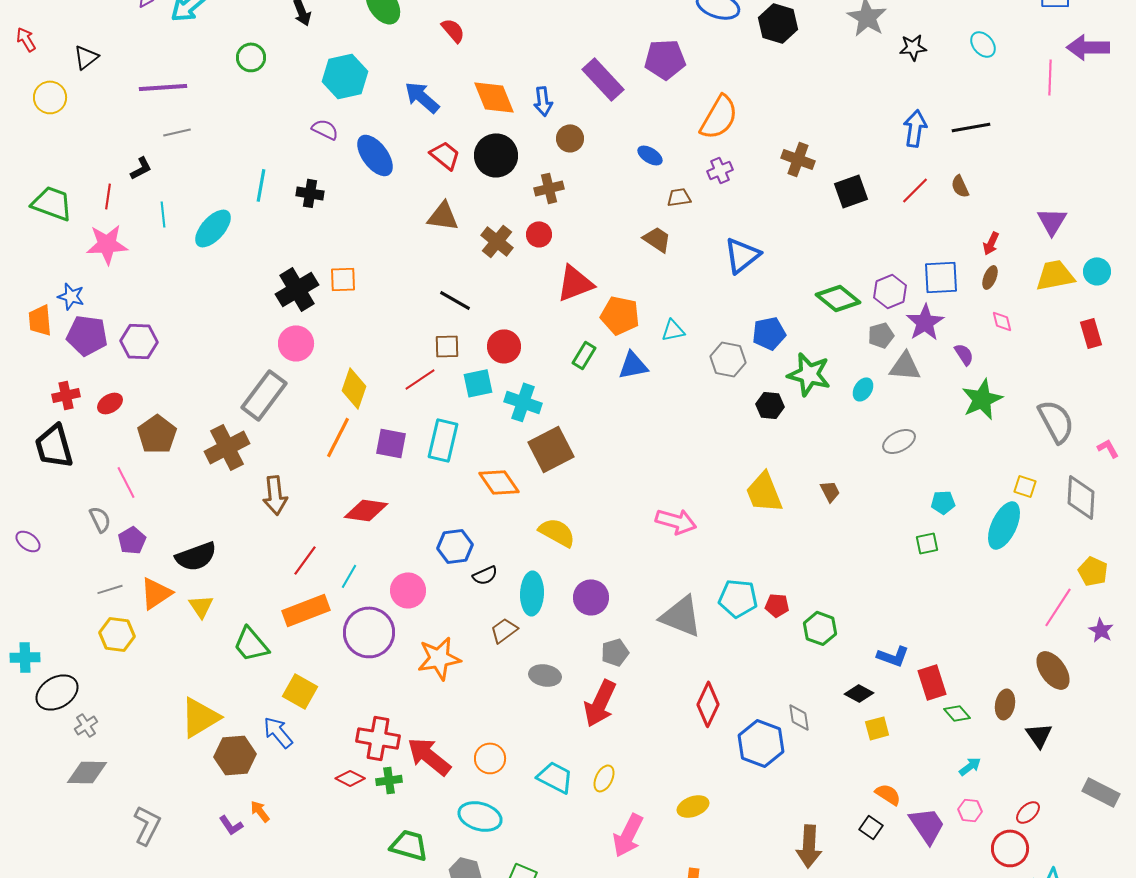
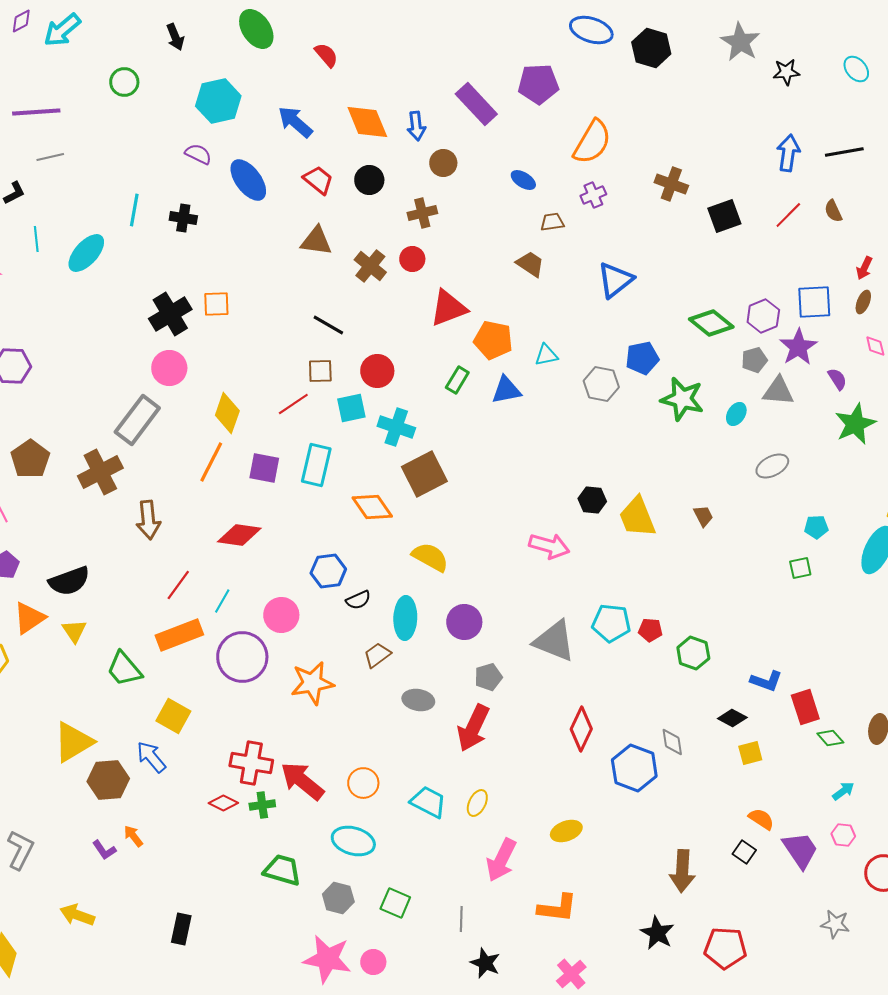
black circle: (496, 155) -> (369, 180), size x0.7
black hexagon: (770, 405) -> (592, 500), moved

